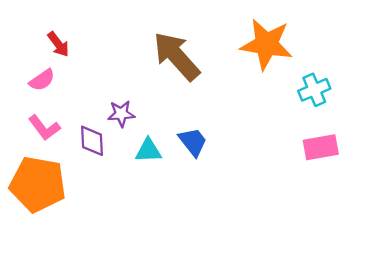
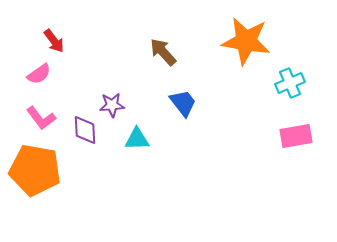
brown arrow: (177, 56) -> (163, 52), size x0.6
blue trapezoid: (193, 142) -> (183, 103), moved

